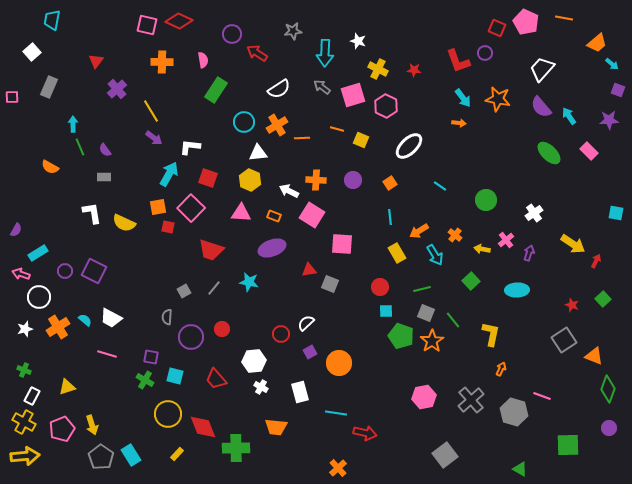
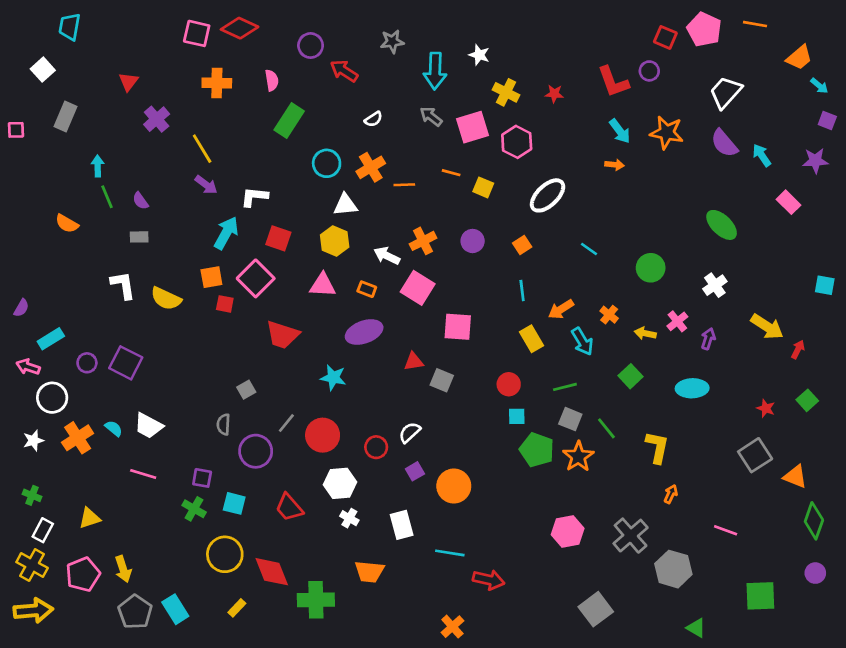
white semicircle: (279, 89) -> (373, 119), size x0.6
green ellipse: (549, 153) -> (722, 225), moved
orange cross: (316, 180) -> (423, 241), turned -30
gray line: (214, 288) -> (286, 423), moved
red circle: (222, 329) -> (323, 435), moved, size x1.6
gray hexagon: (514, 412) -> (673, 569), moved

